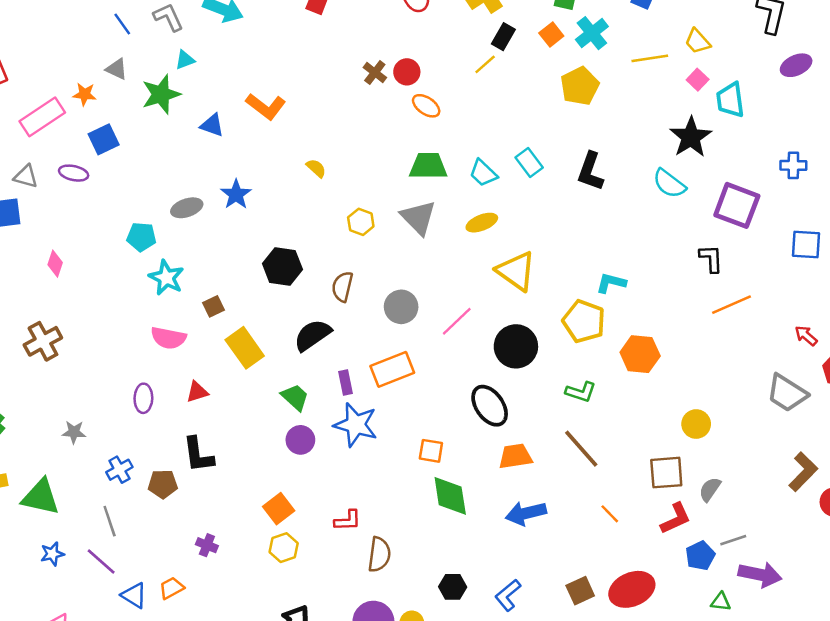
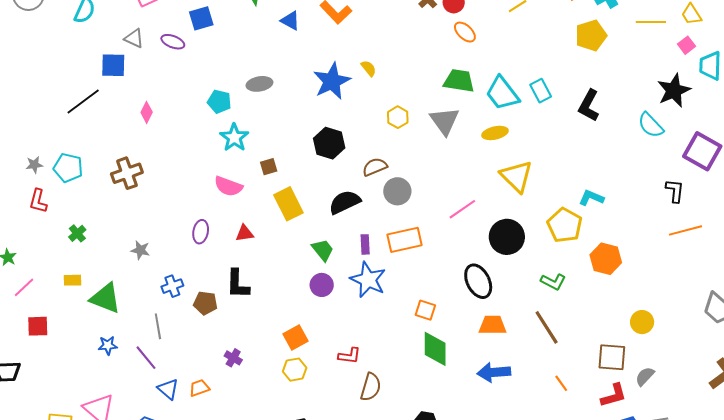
cyan trapezoid: (483, 173) -> (502, 93), size x1.5
blue star: (236, 194) -> (332, 81), moved, size x1.5
brown semicircle: (342, 287) -> (375, 167), turned 45
gray circle: (401, 307) -> (397, 191), moved

